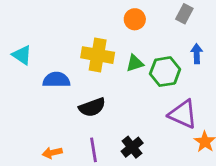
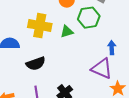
blue arrow: (197, 54) -> (112, 48), moved
green hexagon: (165, 72) -> (89, 18), moved

